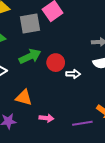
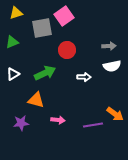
green arrow: (30, 56) -> (45, 73), moved
red circle: (56, 63) -> (67, 50), moved

